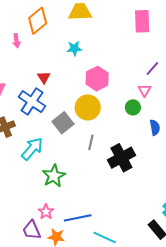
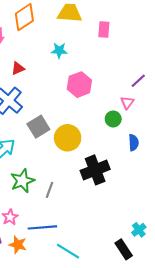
pink rectangle: (142, 21) -> (104, 30), moved, size x0.7
red triangle: (44, 77) -> (18, 68), moved, turned 32
yellow circle: (88, 107) -> (68, 138), moved
gray line: (91, 142) -> (50, 190), moved

